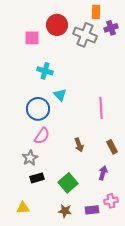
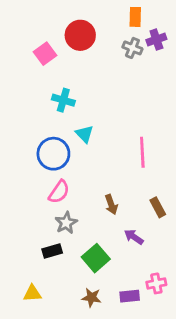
gray cross: (85, 35) -> (132, 48), moved, size x0.6
pink square: (32, 38) -> (45, 54), turned -35
gray star: (30, 158) -> (66, 223), moved
purple arrow: (103, 173) -> (134, 237), moved, turned -72

